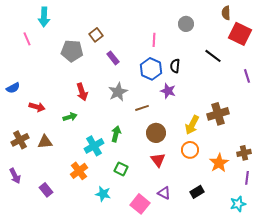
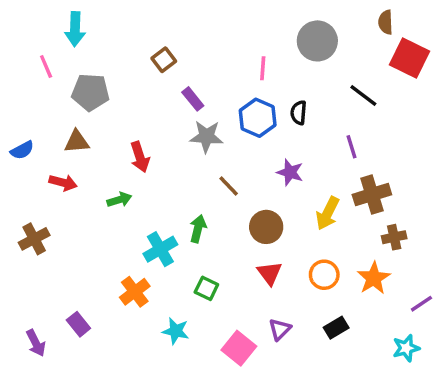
gray circle: (186, 24) -> (317, 41), size x1.5
gray pentagon: (72, 51) -> (90, 92), moved
purple line: (247, 76) -> (351, 147), moved
purple star: (168, 91) -> (290, 172), moved
gray star: (118, 92) -> (206, 137), moved, turned 30
brown line: (142, 108) -> (229, 186), moved, turned 64
brown triangle: (45, 142) -> (77, 142), moved
orange circle: (190, 150) -> (324, 275), moved
brown cross: (244, 153) -> (394, 237), moved
purple arrow: (15, 176) -> (36, 343), moved
purple line: (247, 178) -> (421, 304), turned 48
purple triangle: (164, 193) -> (280, 329), turned 48

